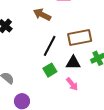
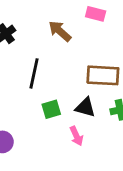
black line: (50, 46) -> (34, 73), moved, turned -30

